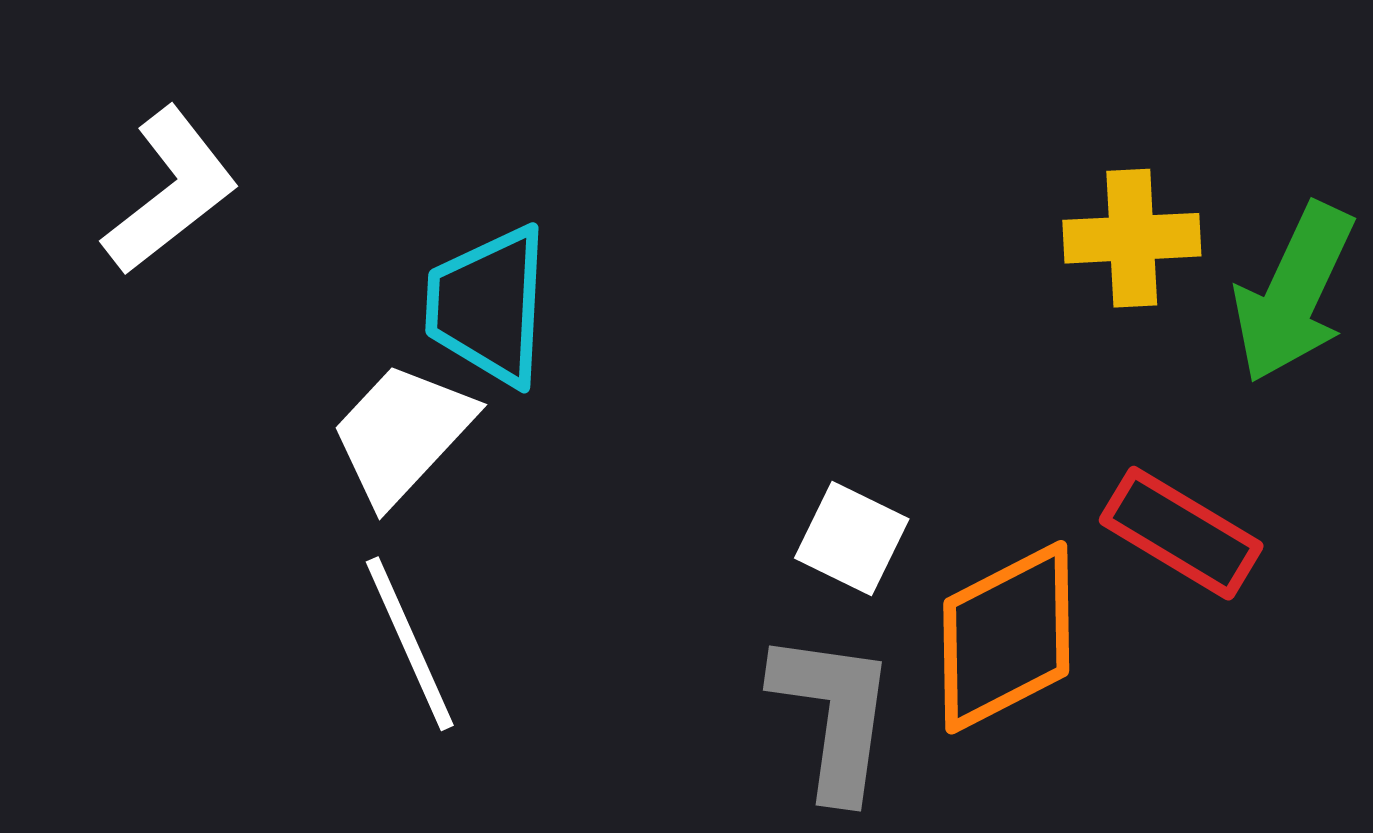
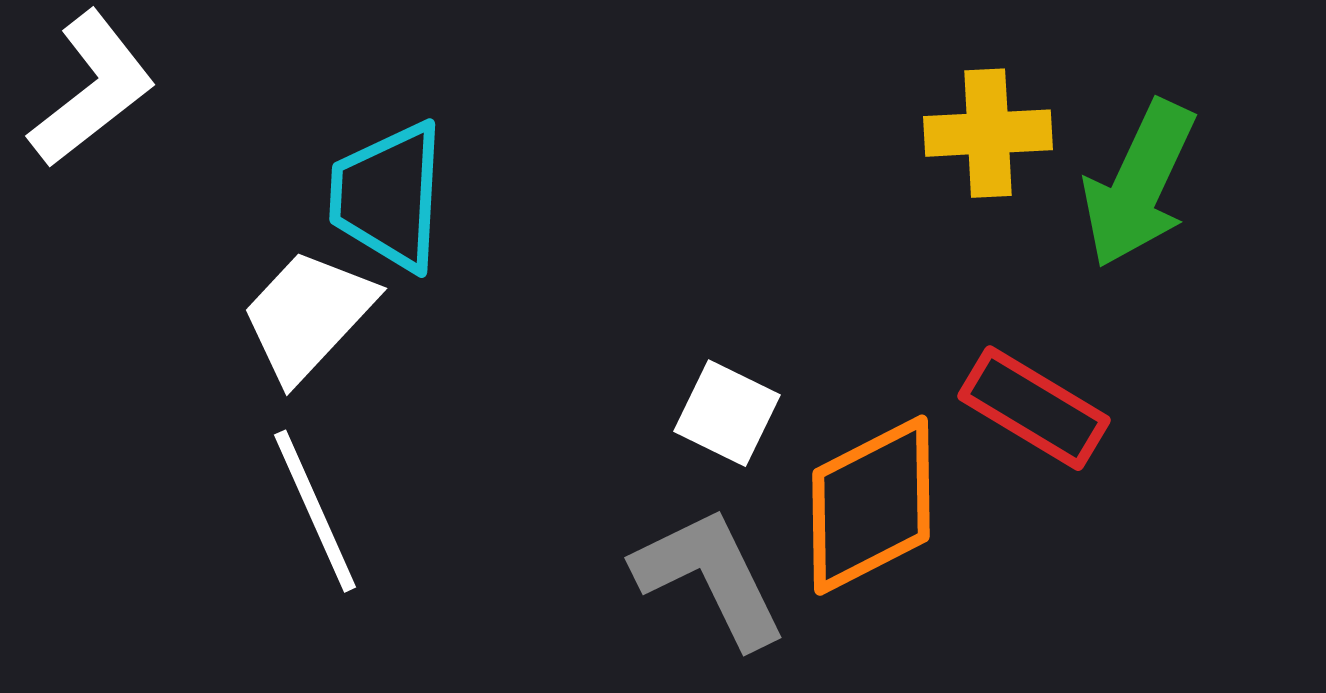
gray L-shape: (834, 714) -> (710, 577), turned -34

